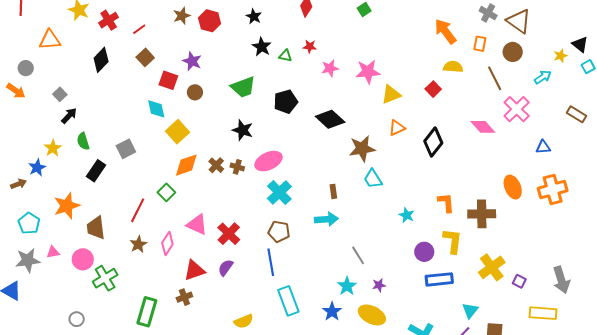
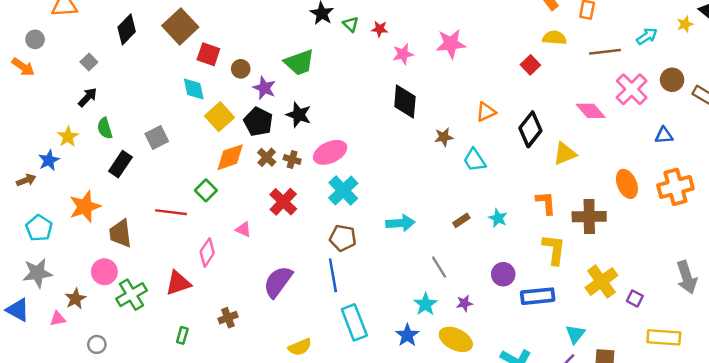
red star: (310, 46) -> (380, 29), moved
brown circle: (513, 52) -> (672, 80), moved
green triangle: (285, 56) -> (351, 24), turned 32
brown square: (145, 57) -> (180, 26), size x1.6
purple star: (192, 61) -> (264, 88), moved
pink star: (330, 68) -> (403, 54), moved
cyan arrow: (543, 77) -> (647, 36), moved
brown line: (495, 78) -> (605, 52), turned -70
gray square: (60, 94) -> (89, 62), moved
yellow triangle: (391, 95) -> (565, 154), moved
black pentagon: (286, 102) -> (258, 122), moved, turned -30
black diamond: (330, 119) -> (405, 102), turned 52
brown star: (362, 148) -> (444, 137), size x0.6
cyan trapezoid: (373, 179) -> (475, 160), moved
brown rectangle: (333, 191) -> (461, 220), moved, turned 64
red line: (138, 210) -> (171, 212), turned 70
pink triangle: (197, 224) -> (243, 229), size x0.6
red cross: (229, 234) -> (283, 202), moved
brown star: (138, 244) -> (75, 299), moved
pink triangle: (53, 252) -> (58, 319), moved
purple circle: (424, 252) -> (503, 274), moved
purple semicircle: (226, 268) -> (278, 282), size x1.6
red triangle: (194, 270) -> (178, 283), moved
gray arrow: (561, 280) -> (687, 277), moved
green rectangle: (147, 312) -> (182, 335), size x0.5

